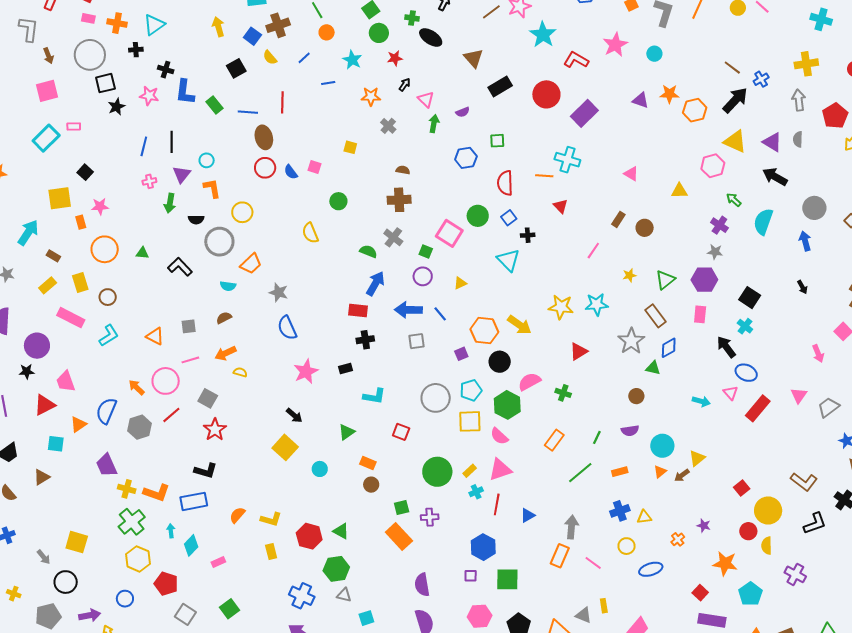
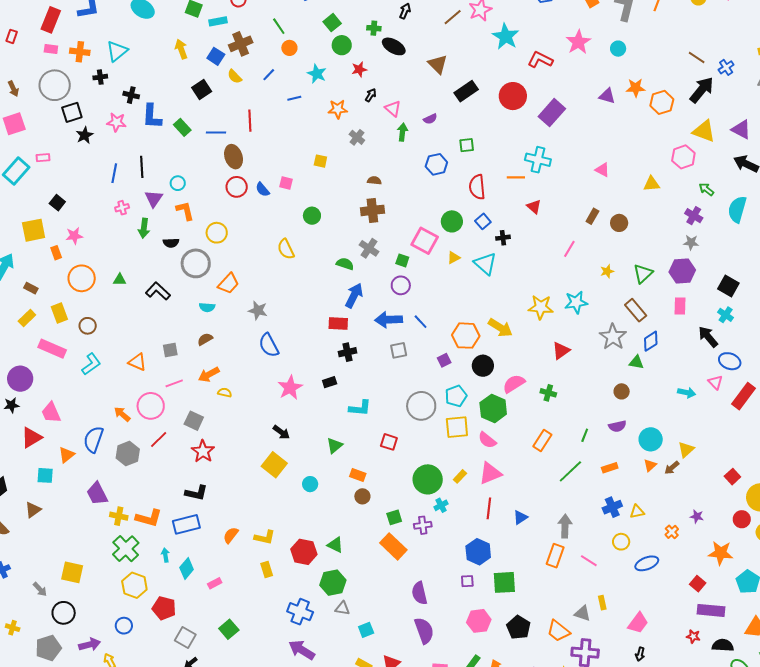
yellow triangle: (460, 283) -> (454, 258), moved
cyan cross: (476, 492) -> (441, 505), moved

